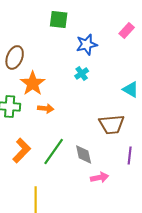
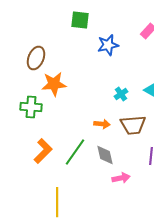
cyan cross: (82, 73) -> (121, 94), moved
orange star: (33, 83) -> (54, 84), turned 30
orange arrow: (46, 108) -> (102, 124), moved

